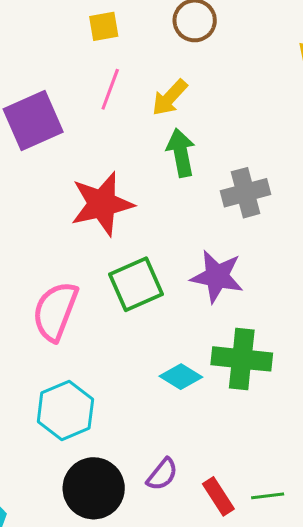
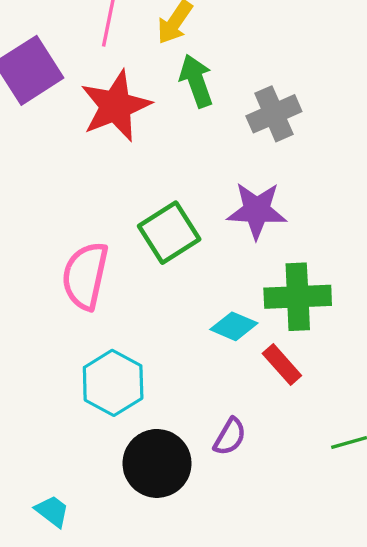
red star: (102, 204) -> (116, 106), moved
red rectangle: (218, 496) -> (282, 364), moved

